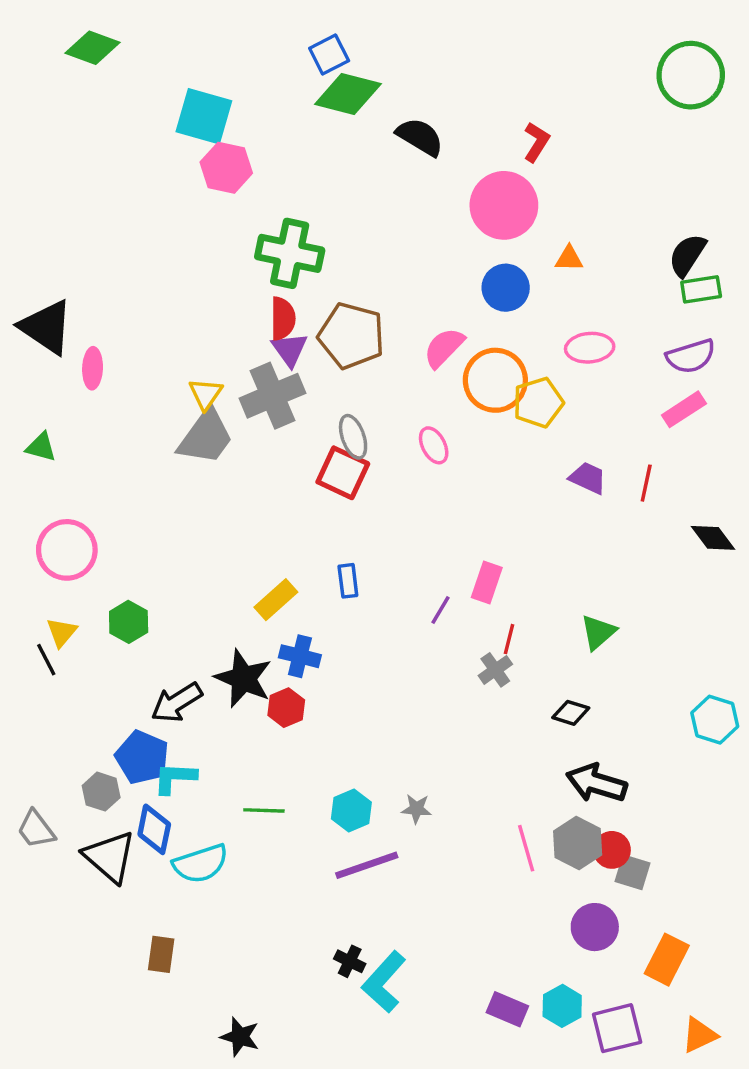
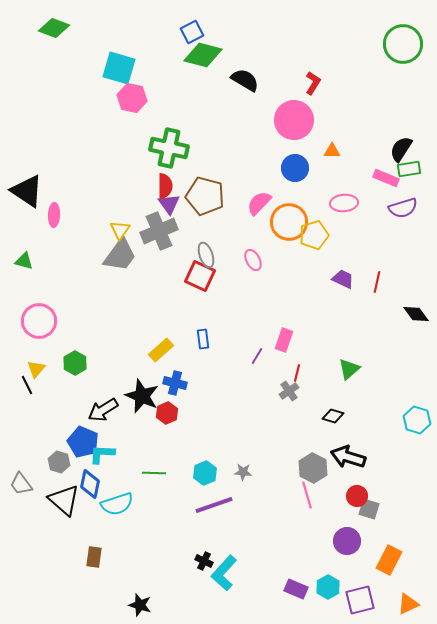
pink rectangle: (684, 409) -> (386, 178), moved, turned 55
gray hexagon: (578, 843) -> (313, 468), moved

